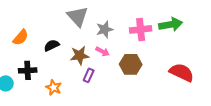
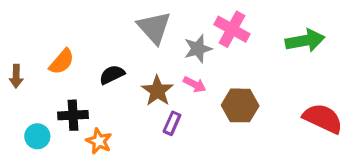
pink cross: (141, 29) -> (232, 29), moved, turned 35
brown star: (80, 55) -> (157, 91), turned -30
orange star: (54, 87) -> (99, 141), moved

